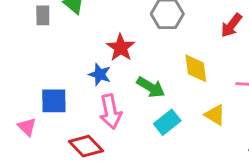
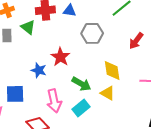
blue star: (100, 74) -> (39, 70), moved
yellow triangle: (215, 115) -> (108, 93), moved
cyan rectangle: (167, 122) -> (81, 108), moved

